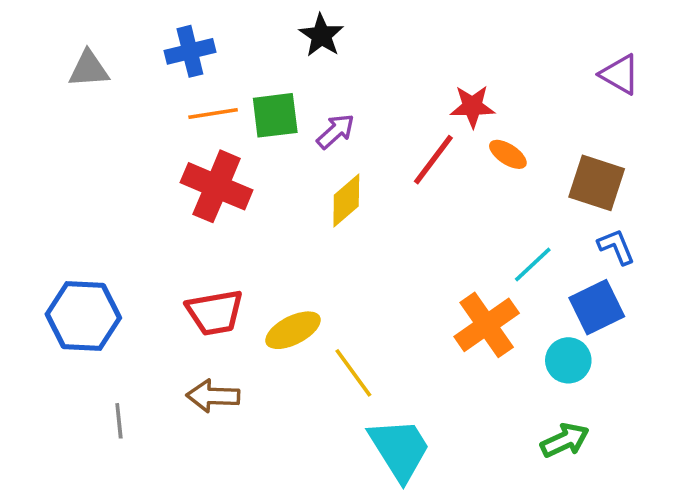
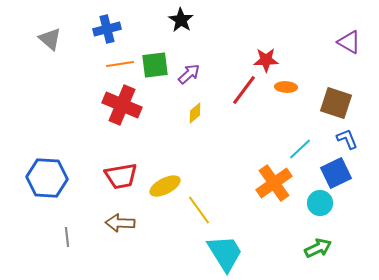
gray triangle: (89, 69) -> (50, 39), turned 45
orange ellipse: (508, 154) -> (286, 87), turned -30
yellow diamond: (346, 201) -> (195, 113), size x0.7

